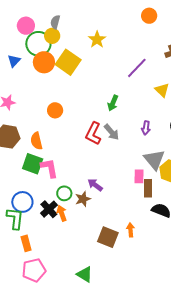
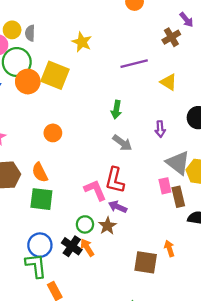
yellow circle: (52, 36) -> (12, 30), moved
purple line: (137, 68) -> (134, 64), turned 45
red L-shape: (93, 134) -> (115, 180), moved
pink L-shape: (49, 168) -> (95, 190), moved

